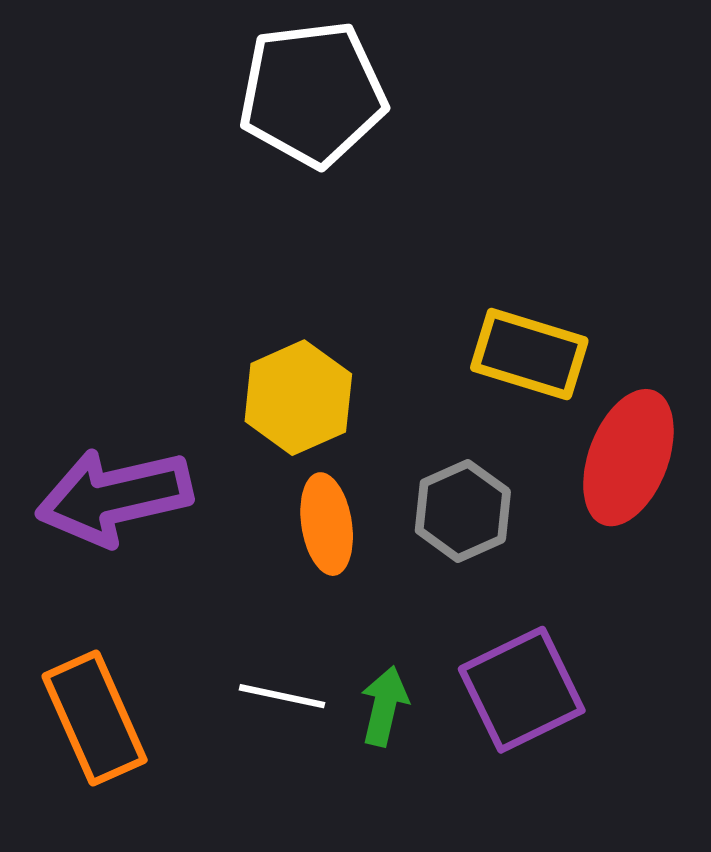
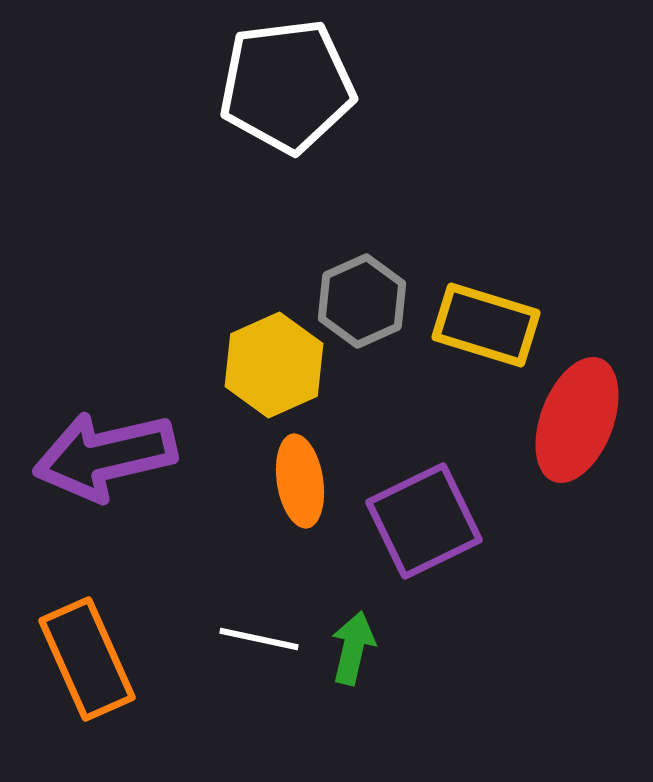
gray hexagon: (463, 511) -> (362, 301), moved
purple square: (522, 690) -> (424, 521), moved

